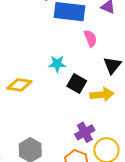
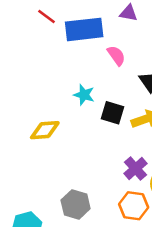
cyan star: (57, 64) -> (84, 95), turned 30

